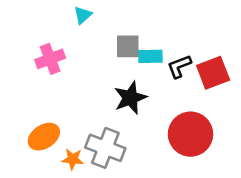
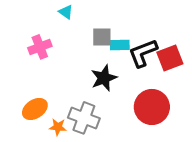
cyan triangle: (83, 15) -> (66, 12), turned -42
black L-shape: (179, 66) -> (143, 53), size x1.5

